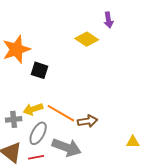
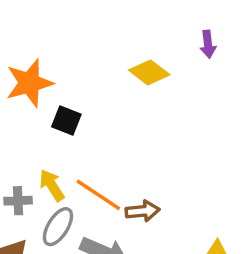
purple arrow: (108, 20) -> (208, 44), moved
yellow arrow: (33, 109) -> (52, 185), turned 72

